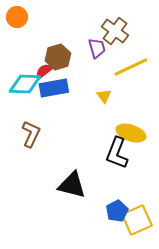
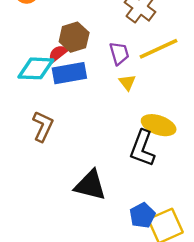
purple trapezoid: (97, 48) -> (119, 53), moved

